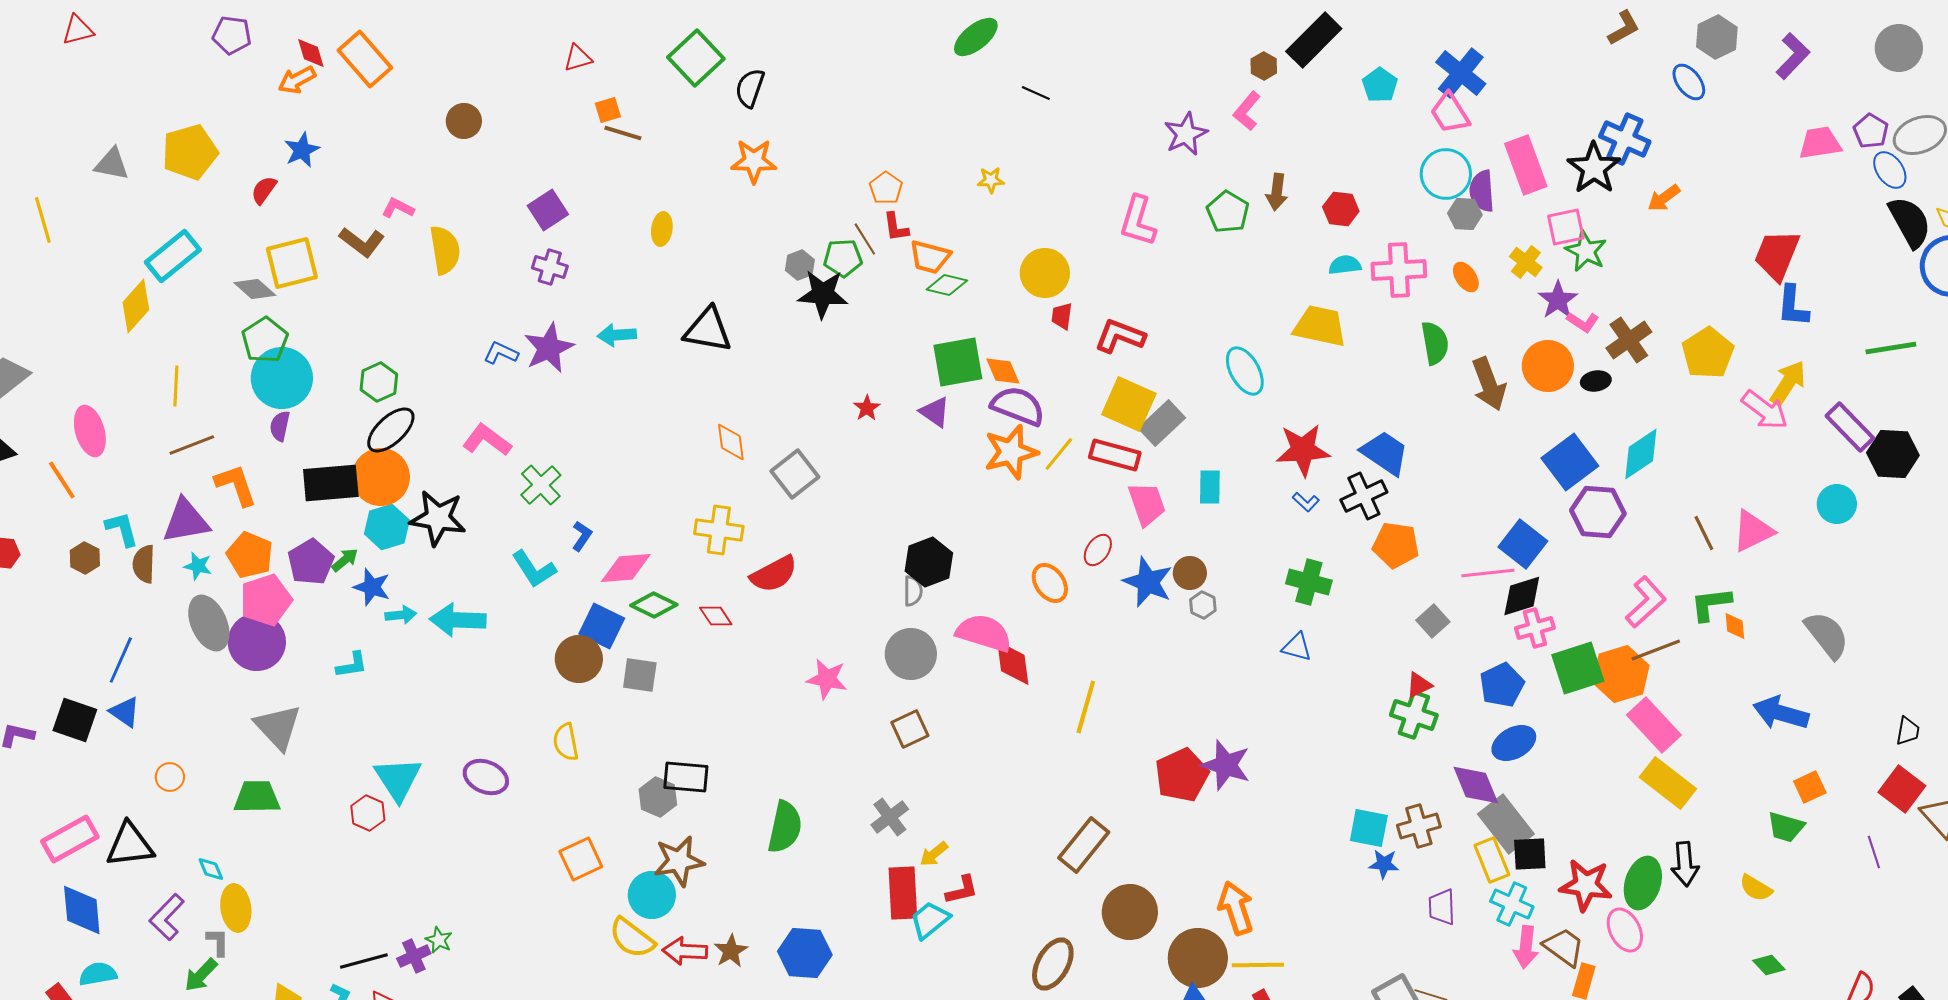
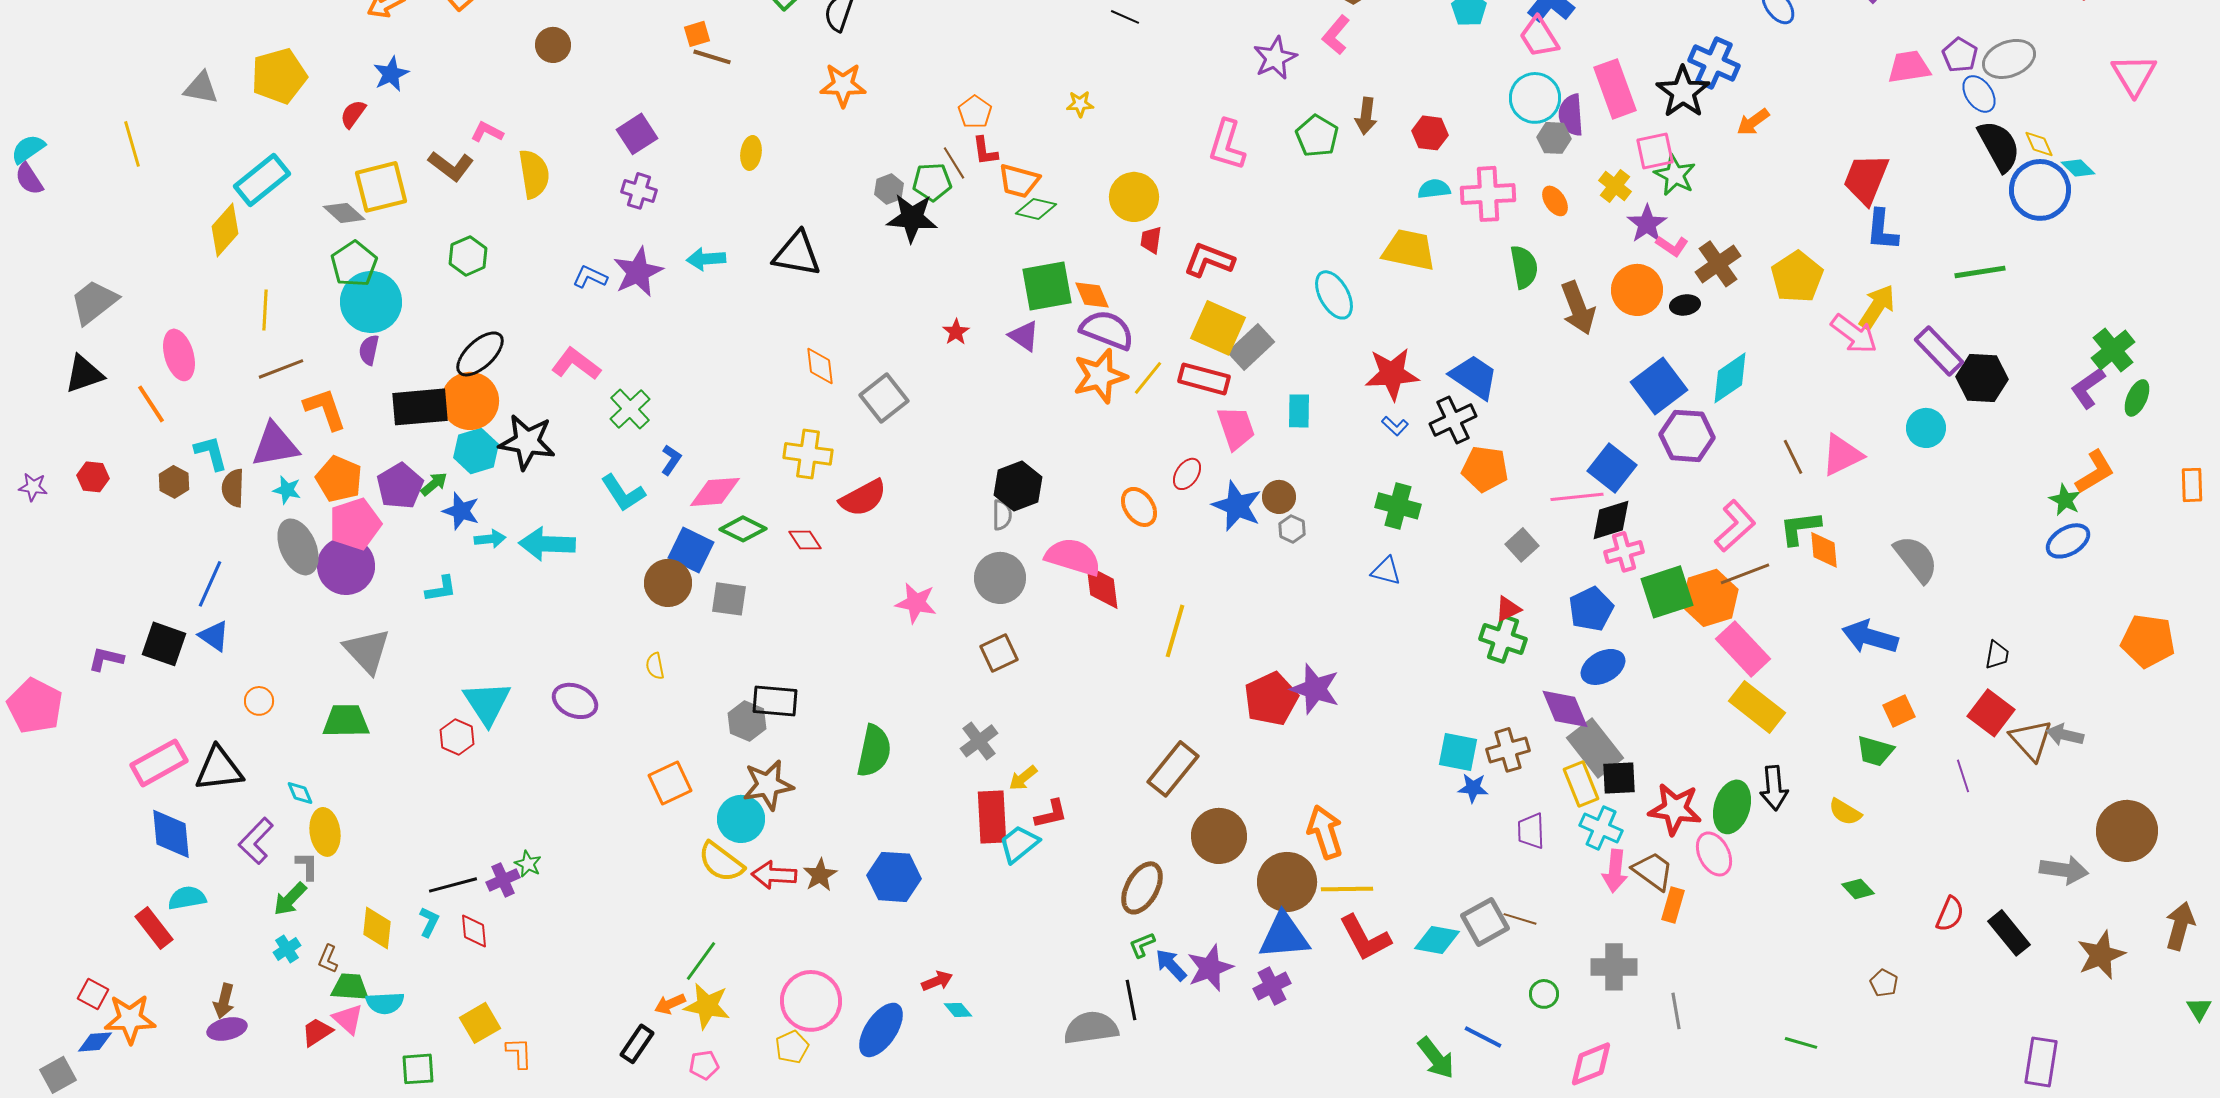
green hexagon: (379, 382) -> (468, 256), moved
orange diamond: (1735, 626) -> (1824, 550), size x1.4
yellow semicircle: (566, 742) -> (655, 666), size x0.7

